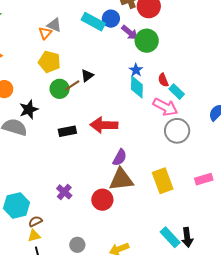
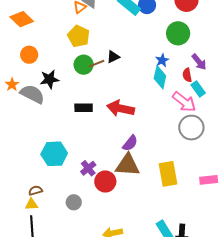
purple arrow: (130, 33) -> (199, 62), moved
purple cross: (64, 192) -> (88, 168), moved
cyan hexagon: (16, 205) -> (54, 154), moved
gray circle: (77, 245) -> (74, 202), moved

